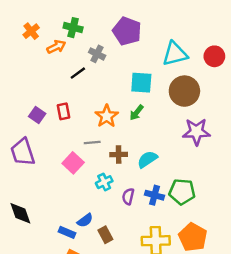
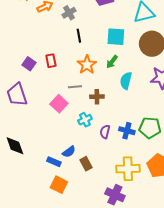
gray cross: (97, 54) -> (69, 13), moved, turned 32
black line: (78, 73) -> (79, 36), moved, turned -64
cyan semicircle: (147, 159) -> (126, 81), moved, turned -42

